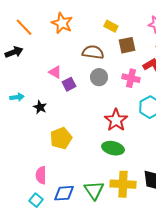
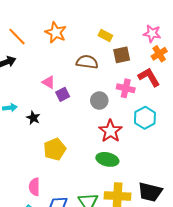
gray circle: (99, 77) -> (99, 101), moved

